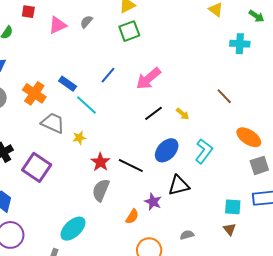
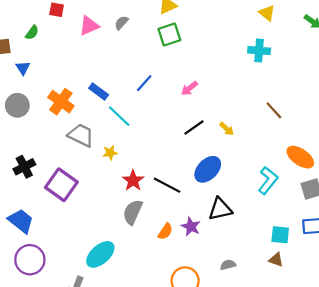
cyan cross: (240, 44) -> (259, 51), moved
pink arrow: (148, 79) -> (189, 88), size x0.6
cyan L-shape: (204, 151) -> (268, 180), moved
orange semicircle: (132, 217) -> (165, 231), moved
brown triangle: (230, 229) -> (276, 260), turned -32

